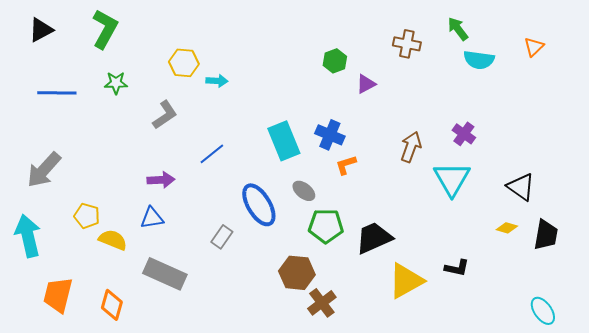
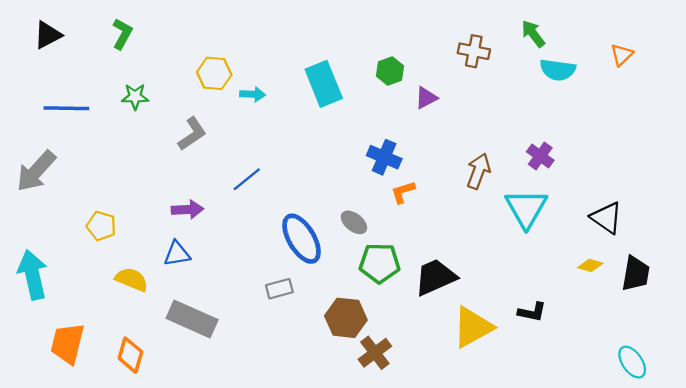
green L-shape: (105, 29) -> (122, 34), size x0.7
cyan rectangle: (284, 141) -> (324, 84), moved
gray arrow: (44, 170) -> (36, 171), moved
yellow pentagon: (87, 216) -> (101, 226), moved
gray rectangle: (222, 237) -> (279, 289), moved, turned 40

